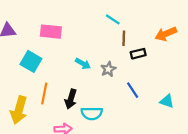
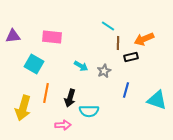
orange arrow: (166, 34) -> (144, 39), moved
blue line: (133, 90) -> (126, 90), turned 49
cyan triangle: (167, 101) -> (157, 100), size x1.5

